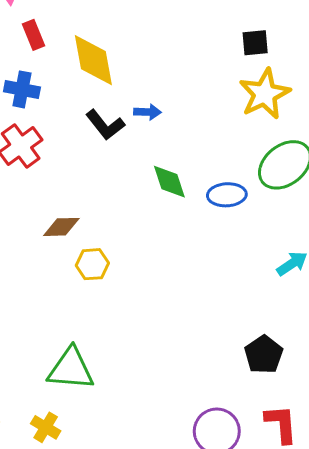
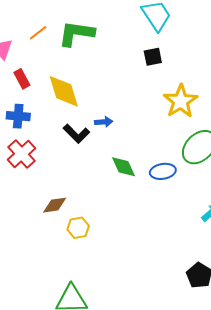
black square: (255, 43) -> (153, 57), moved

